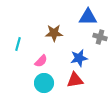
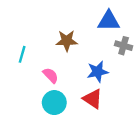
pink semicircle: (41, 61) -> (51, 75), turned -88
red triangle: (75, 80) -> (93, 99), turned 42

